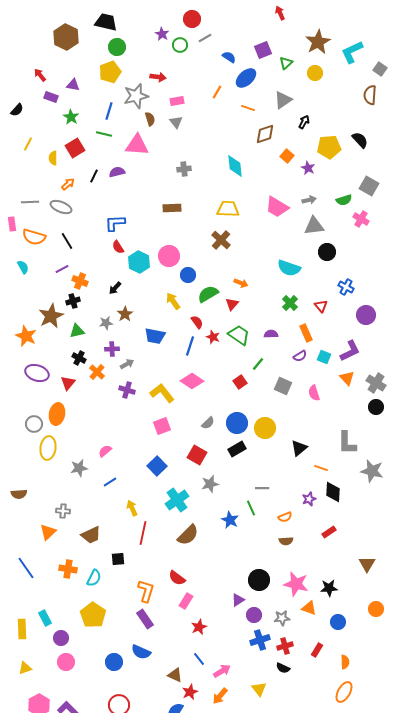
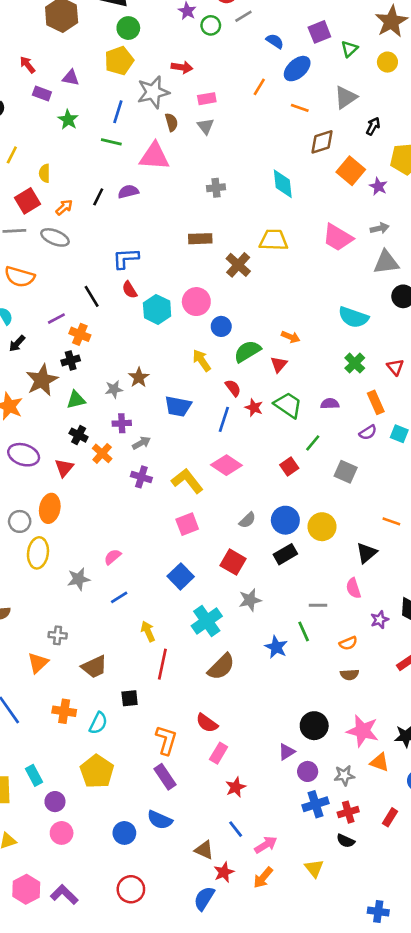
red square: (75, 148) -> (28, 201), moved
orange square: (287, 156) -> (351, 171), size x1.5
brown cross: (221, 240) -> (238, 265), moved
black line: (67, 241) -> (92, 296), moved
black arrow: (115, 288) -> (17, 343), moved
pink semicircle: (314, 393) -> (353, 588), moved
orange line: (321, 468) -> (391, 521), moved

